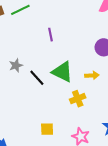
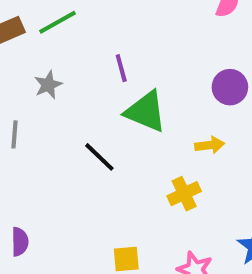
gray star: (16, 65) -> (48, 85), moved
green triangle: (62, 72) -> (146, 111), moved

